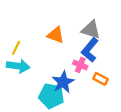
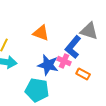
gray triangle: (91, 30) -> (89, 31), moved
blue star: (63, 82) -> (48, 65), moved, turned -30

